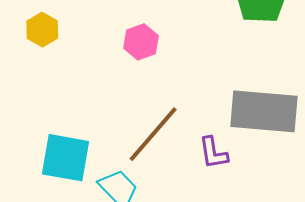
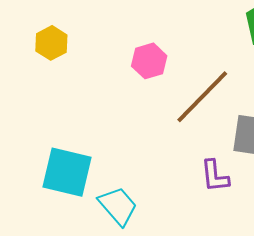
brown line: (153, 134) -> (202, 97), moved

